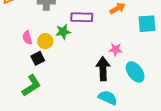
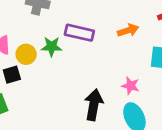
pink star: (116, 49) -> (131, 86), moved

